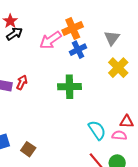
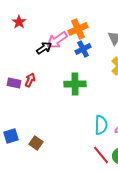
black arrow: (14, 34) -> (44, 48), moved
cyan semicircle: (97, 130) -> (101, 125), turned 36

